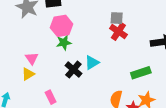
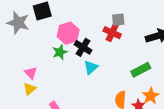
gray square: (117, 18) -> (118, 20), moved
pink hexagon: (62, 26) -> (68, 33), moved
black cross: (73, 70) -> (83, 47), moved

